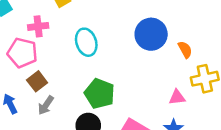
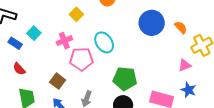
pink pentagon: (22, 53) -> (81, 59), moved
brown square: (37, 81) -> (58, 81), moved

